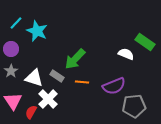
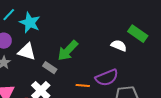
white triangle: (34, 78) -> (27, 52), moved
orange line: (82, 82) -> (83, 86), moved

